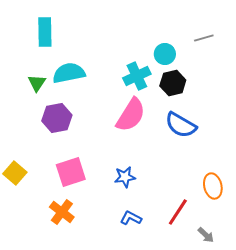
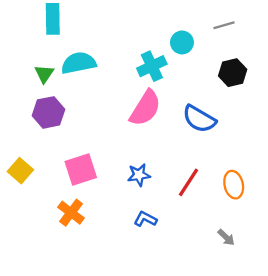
black hexagon: (173, 83) -> (233, 73), moved
purple hexagon: (57, 118) -> (48, 112), moved
red line: (178, 212) -> (188, 182), moved

